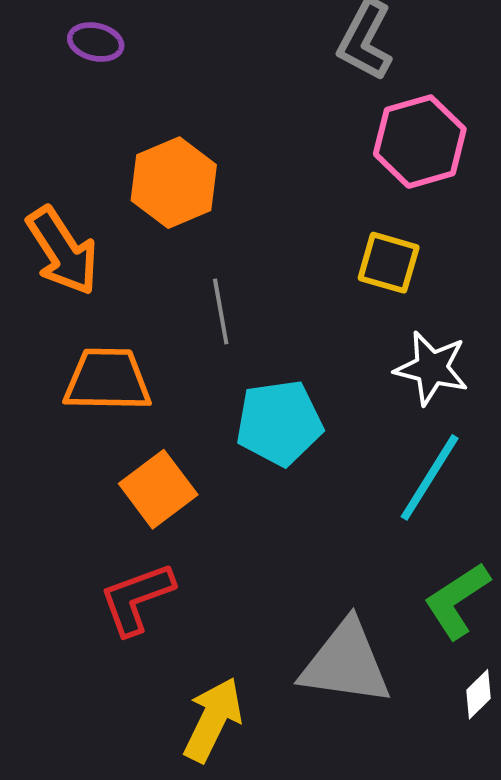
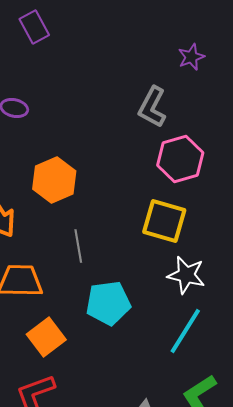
yellow square: (389, 263) -> (164, 221), size x1.4

